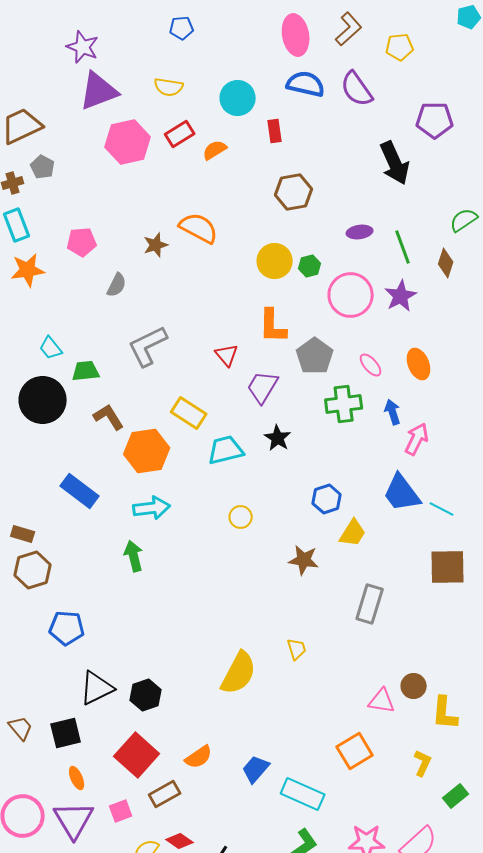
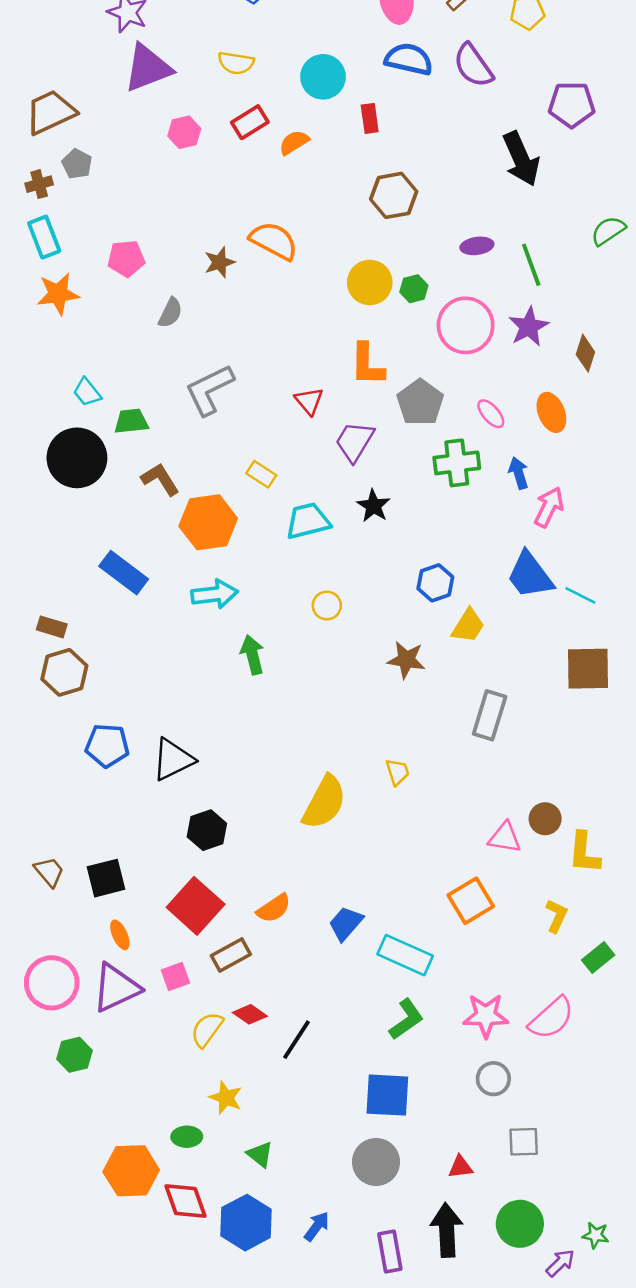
pink hexagon: (128, 142) -> (184, 132), size x0.6
brown diamond: (446, 263) -> (585, 353), moved
yellow rectangle: (189, 413) -> (261, 474), size x0.7
green arrow: (134, 556) -> (252, 655), moved
black triangle: (97, 688) -> (173, 759), moved
purple triangle: (74, 820) -> (116, 988), turned 36

